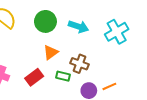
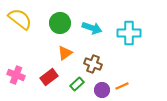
cyan cross: (117, 32) -> (129, 33), turned 30
green rectangle: (63, 76) -> (77, 84), moved, turned -56

